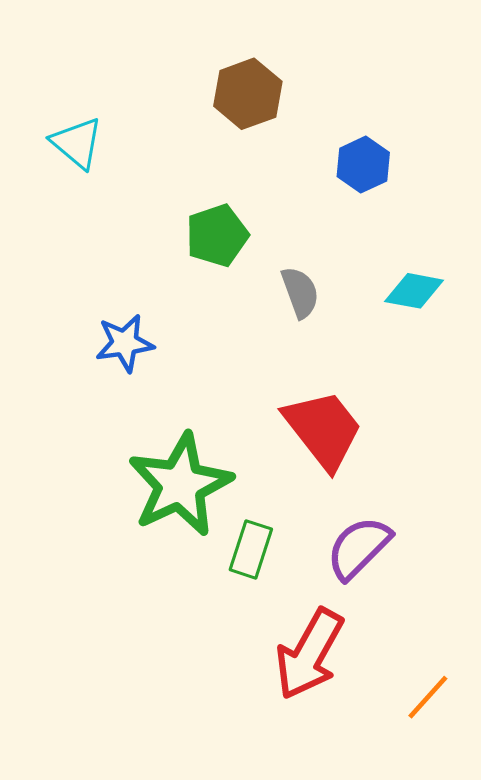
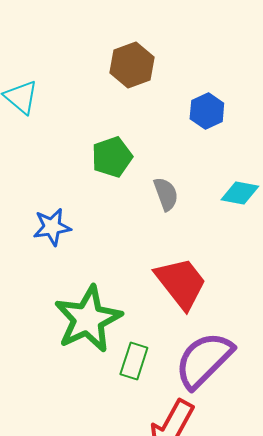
purple semicircle: (359, 548) -> (204, 360), size x1.4

